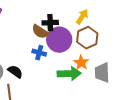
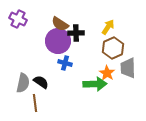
brown semicircle: (40, 32) -> (60, 24), moved
purple circle: (59, 40) -> (58, 41), moved
gray trapezoid: (102, 73) -> (128, 68), moved

